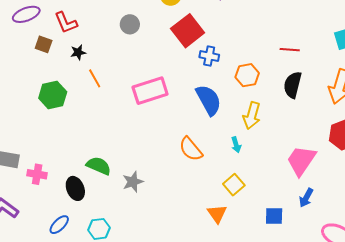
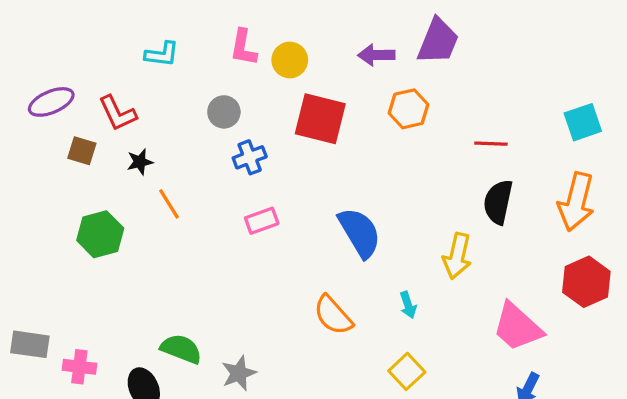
red square: (188, 31) -> (320, 119), turned -36
blue cross: (209, 56) -> (250, 157), moved, turned -30
orange hexagon: (247, 75) -> (408, 109), moved
pink rectangle: (150, 91) -> (262, 221), size x0.6
yellow arrow: (252, 116) -> (457, 256), moved
pink trapezoid: (301, 160) -> (517, 327), turned -80

